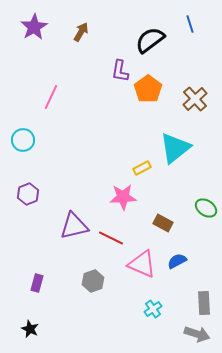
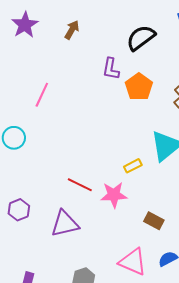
purple hexagon: (28, 194) -> (19, 210), moved
red line: (111, 238) -> (80, 185), moved

